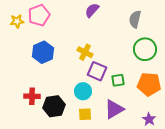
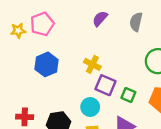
gray semicircle: (135, 19) -> (136, 22), moved
green square: (118, 80) -> (128, 95), turned 32
red cross: (32, 96) -> (25, 117), moved

